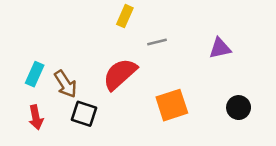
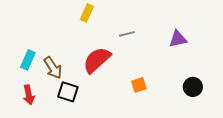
yellow rectangle: (125, 16) -> (87, 13), moved
orange square: (172, 105) -> (139, 85), size x0.6

